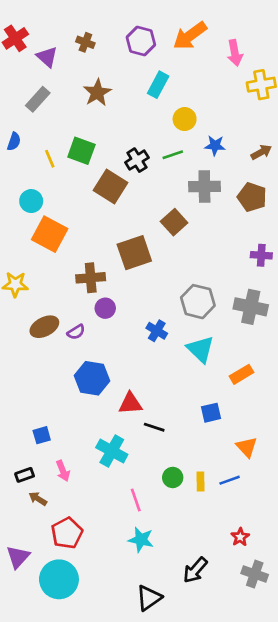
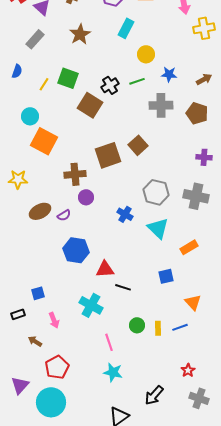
yellow line: (50, 159) -> (44, 84), turned 56
brown square: (174, 222) -> (138, 145), moved
black rectangle: (25, 475) -> (18, 314), moved

